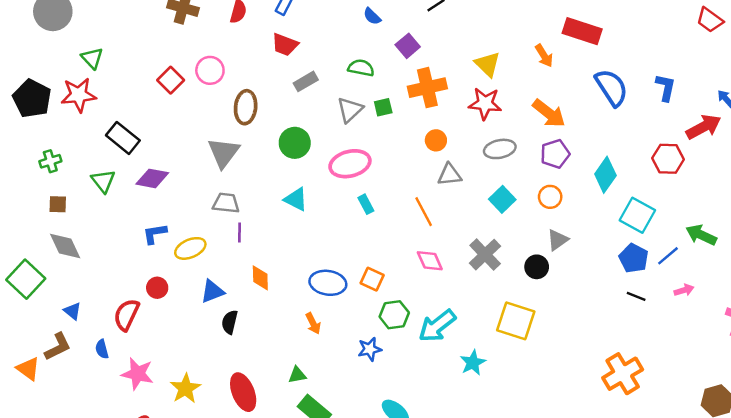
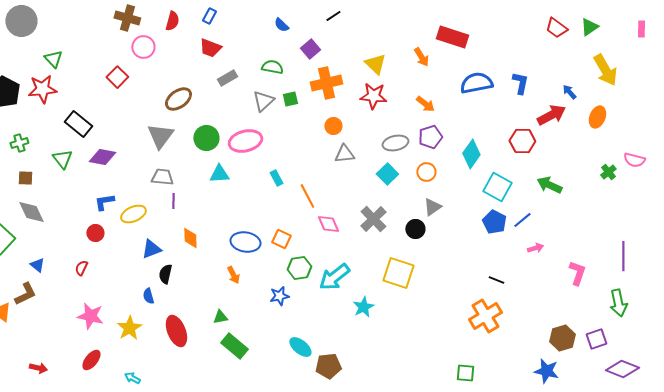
pink circle: (210, 70) -> (143, 47), moved
blue semicircle: (612, 88) -> (476, 83), turned -68
brown ellipse: (246, 107) -> (178, 99), turned 48
orange arrow: (549, 113) -> (425, 104), size x0.7
green circle: (295, 143) -> (206, 138), moved
gray ellipse: (500, 149) -> (395, 143), moved
pink ellipse: (350, 164) -> (245, 141), moved
cyan triangle: (296, 199) -> (219, 174), turned -30
orange line: (424, 212) -> (307, 196), moved
green arrow: (701, 235) -> (549, 185), moved
red circle: (157, 288) -> (95, 233), moved
black line: (636, 296) -> (496, 280), moved
red semicircle: (126, 315) -> (81, 268), size x0.6
blue semicircle: (102, 349) -> (148, 296), moved

